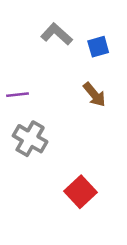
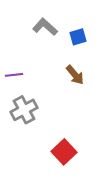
gray cross: (30, 139) -> (24, 110), turned 32

